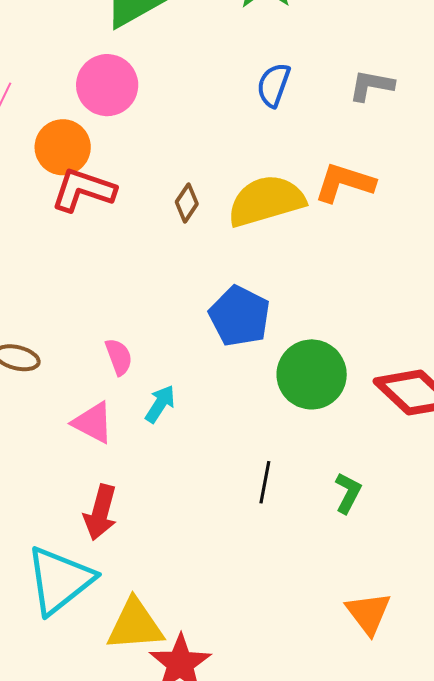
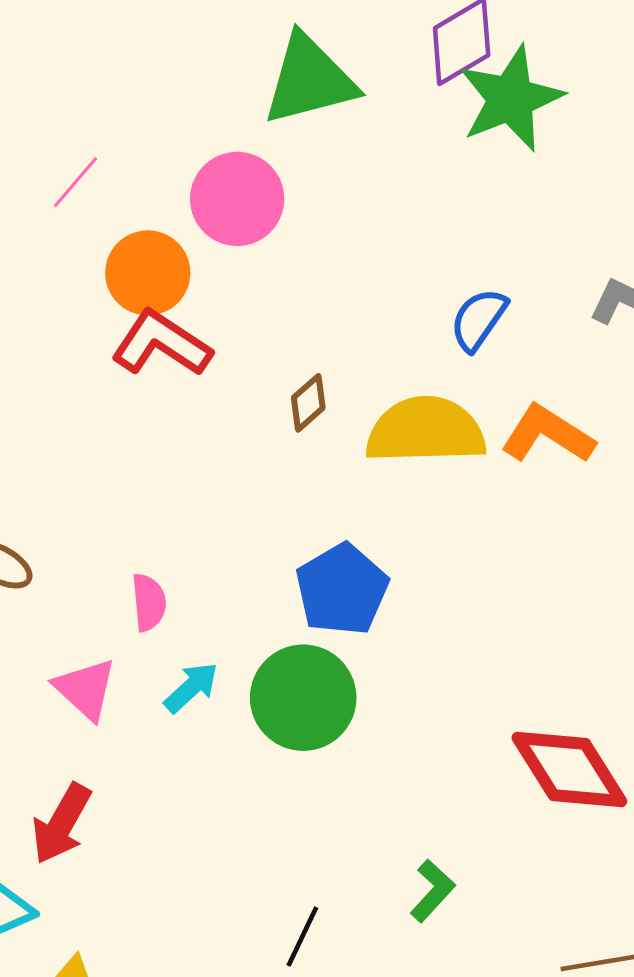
blue semicircle: (273, 85) -> (479, 320), moved
green circle: (312, 374) -> (303, 698), moved
black line: (265, 482) -> (302, 936), moved

